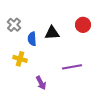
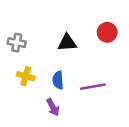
gray cross: (14, 25) -> (17, 43), moved, turned -32
blue semicircle: (32, 39) -> (58, 80), moved

